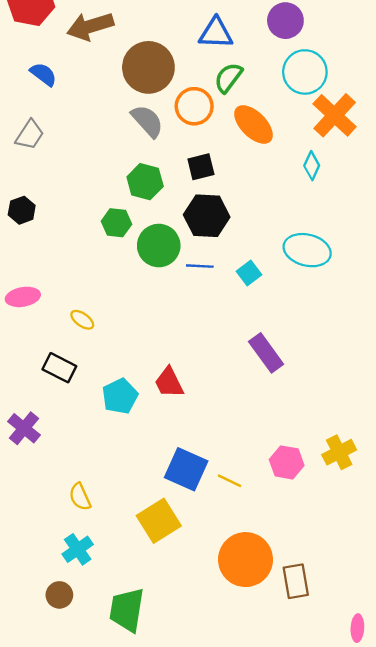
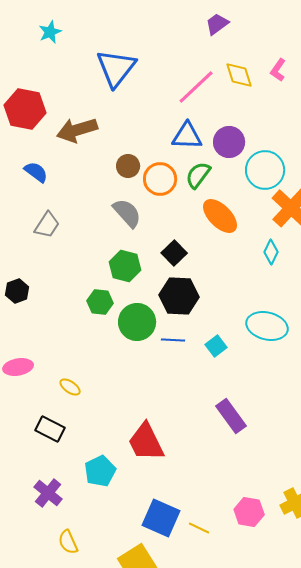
purple circle: (285, 21) -> (229, 142), moved
brown circle: (148, 67) -> (128, 166), size x0.5
orange circle: (194, 106) -> (160, 179), moved
gray trapezoid: (30, 135) -> (47, 225), moved
black square: (201, 167) -> (174, 253), turned -30
red trapezoid: (169, 383) -> (146, 442), size x1.4
cyan pentagon: (120, 396) -> (100, 471), moved
purple cross: (24, 428) -> (48, 493), moved

